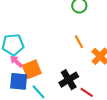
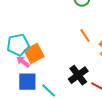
orange square: (32, 69) -> (34, 53), moved

